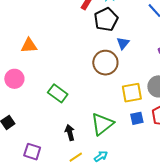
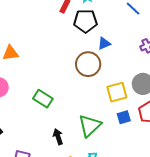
black pentagon: (106, 19) -> (85, 21), turned 30
blue triangle: (123, 43) -> (104, 43), turned 32

